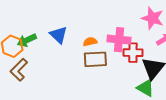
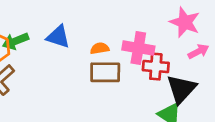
blue triangle: (58, 35) -> (58, 37), turned -30

